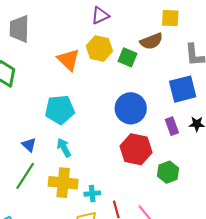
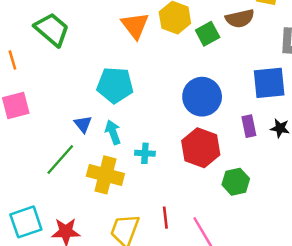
green square: (127, 57) -> (208, 34), turned 30
blue triangle: (29, 145) -> (83, 124), moved
cyan cross: (92, 194) -> (145, 153), moved

